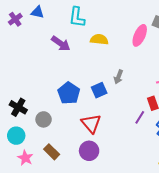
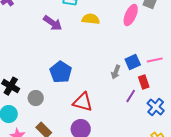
gray arrow: (118, 77) -> (116, 72), moved
blue square: (99, 90) -> (133, 62), moved
red triangle: (91, 123) -> (83, 102), turned -35

